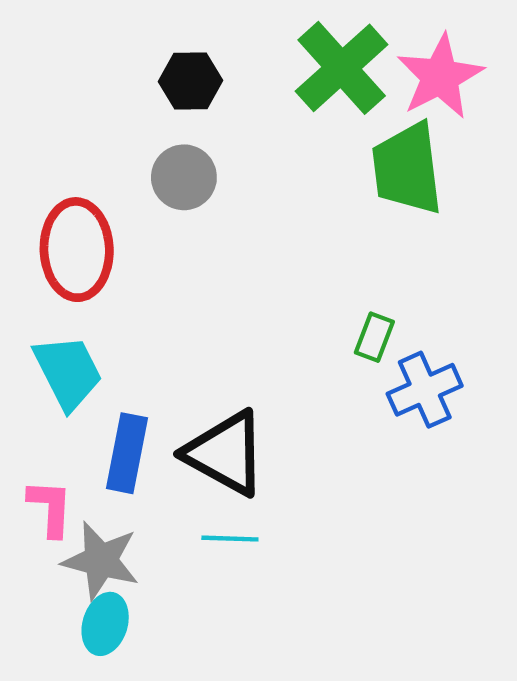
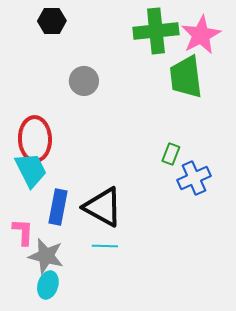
green cross: (342, 68) -> (156, 31), turned 36
black hexagon: (190, 81) -> (52, 21), moved
red ellipse: (77, 250) -> (35, 139), moved

